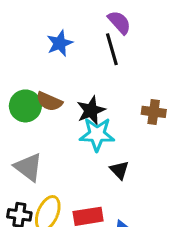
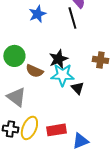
brown semicircle: (49, 101) -> (34, 71), moved
black triangle: (119, 170) -> (77, 88), moved

